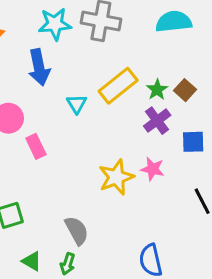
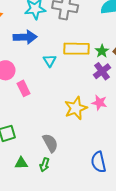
blue arrow: (39, 67) -> (25, 37), turned -80
yellow rectangle: (118, 86) -> (77, 49), turned 40
green triangle: (32, 261) -> (21, 163), turned -32

